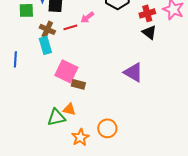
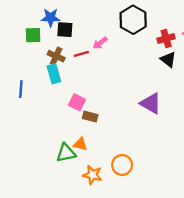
pink square: (66, 71) -> (77, 102), size x0.7
orange star: (80, 137) -> (92, 175), turned -30

